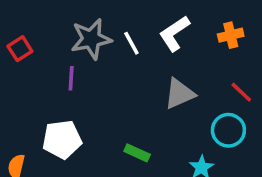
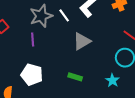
gray triangle: (179, 94) -> (82, 41), moved
white pentagon: (62, 139) -> (32, 75), turned 30

